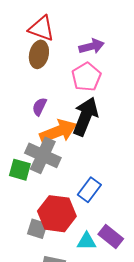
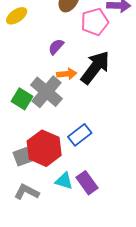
pink pentagon: (86, 77) -> (95, 22), moved
orange arrow: (58, 131) -> (67, 74), size x0.6
gray square: (37, 229) -> (22, 157), turned 36

